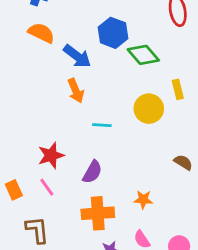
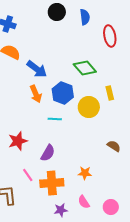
blue hexagon: (113, 33) -> (63, 93), moved
pink line: (47, 187) -> (28, 175), moved

